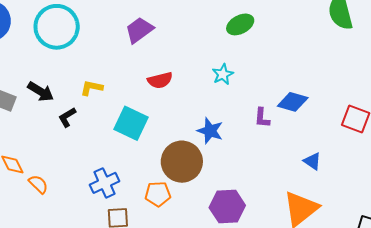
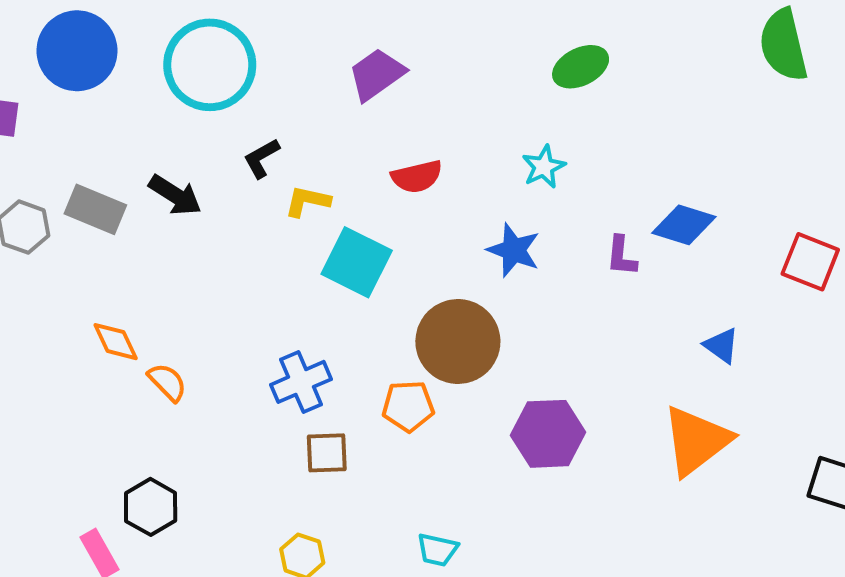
yellow L-shape: (91, 88) -> (307, 201), moved
black L-shape: (67, 117) -> (261, 158), moved
blue star: (210, 131) -> (514, 250), moved

